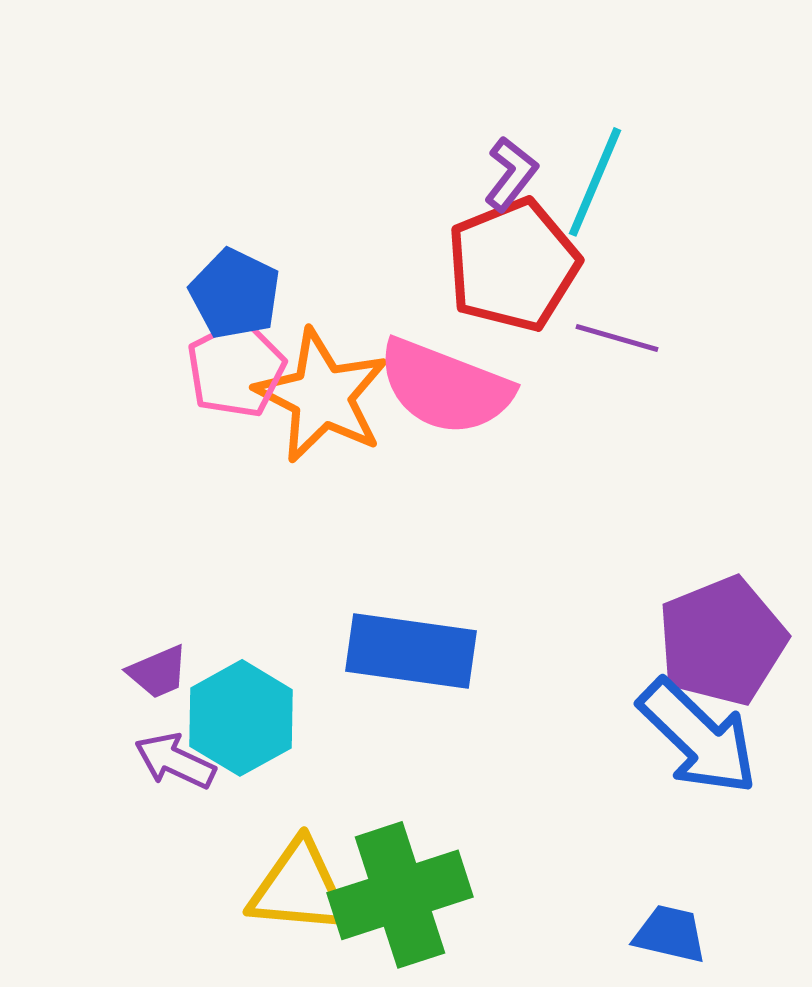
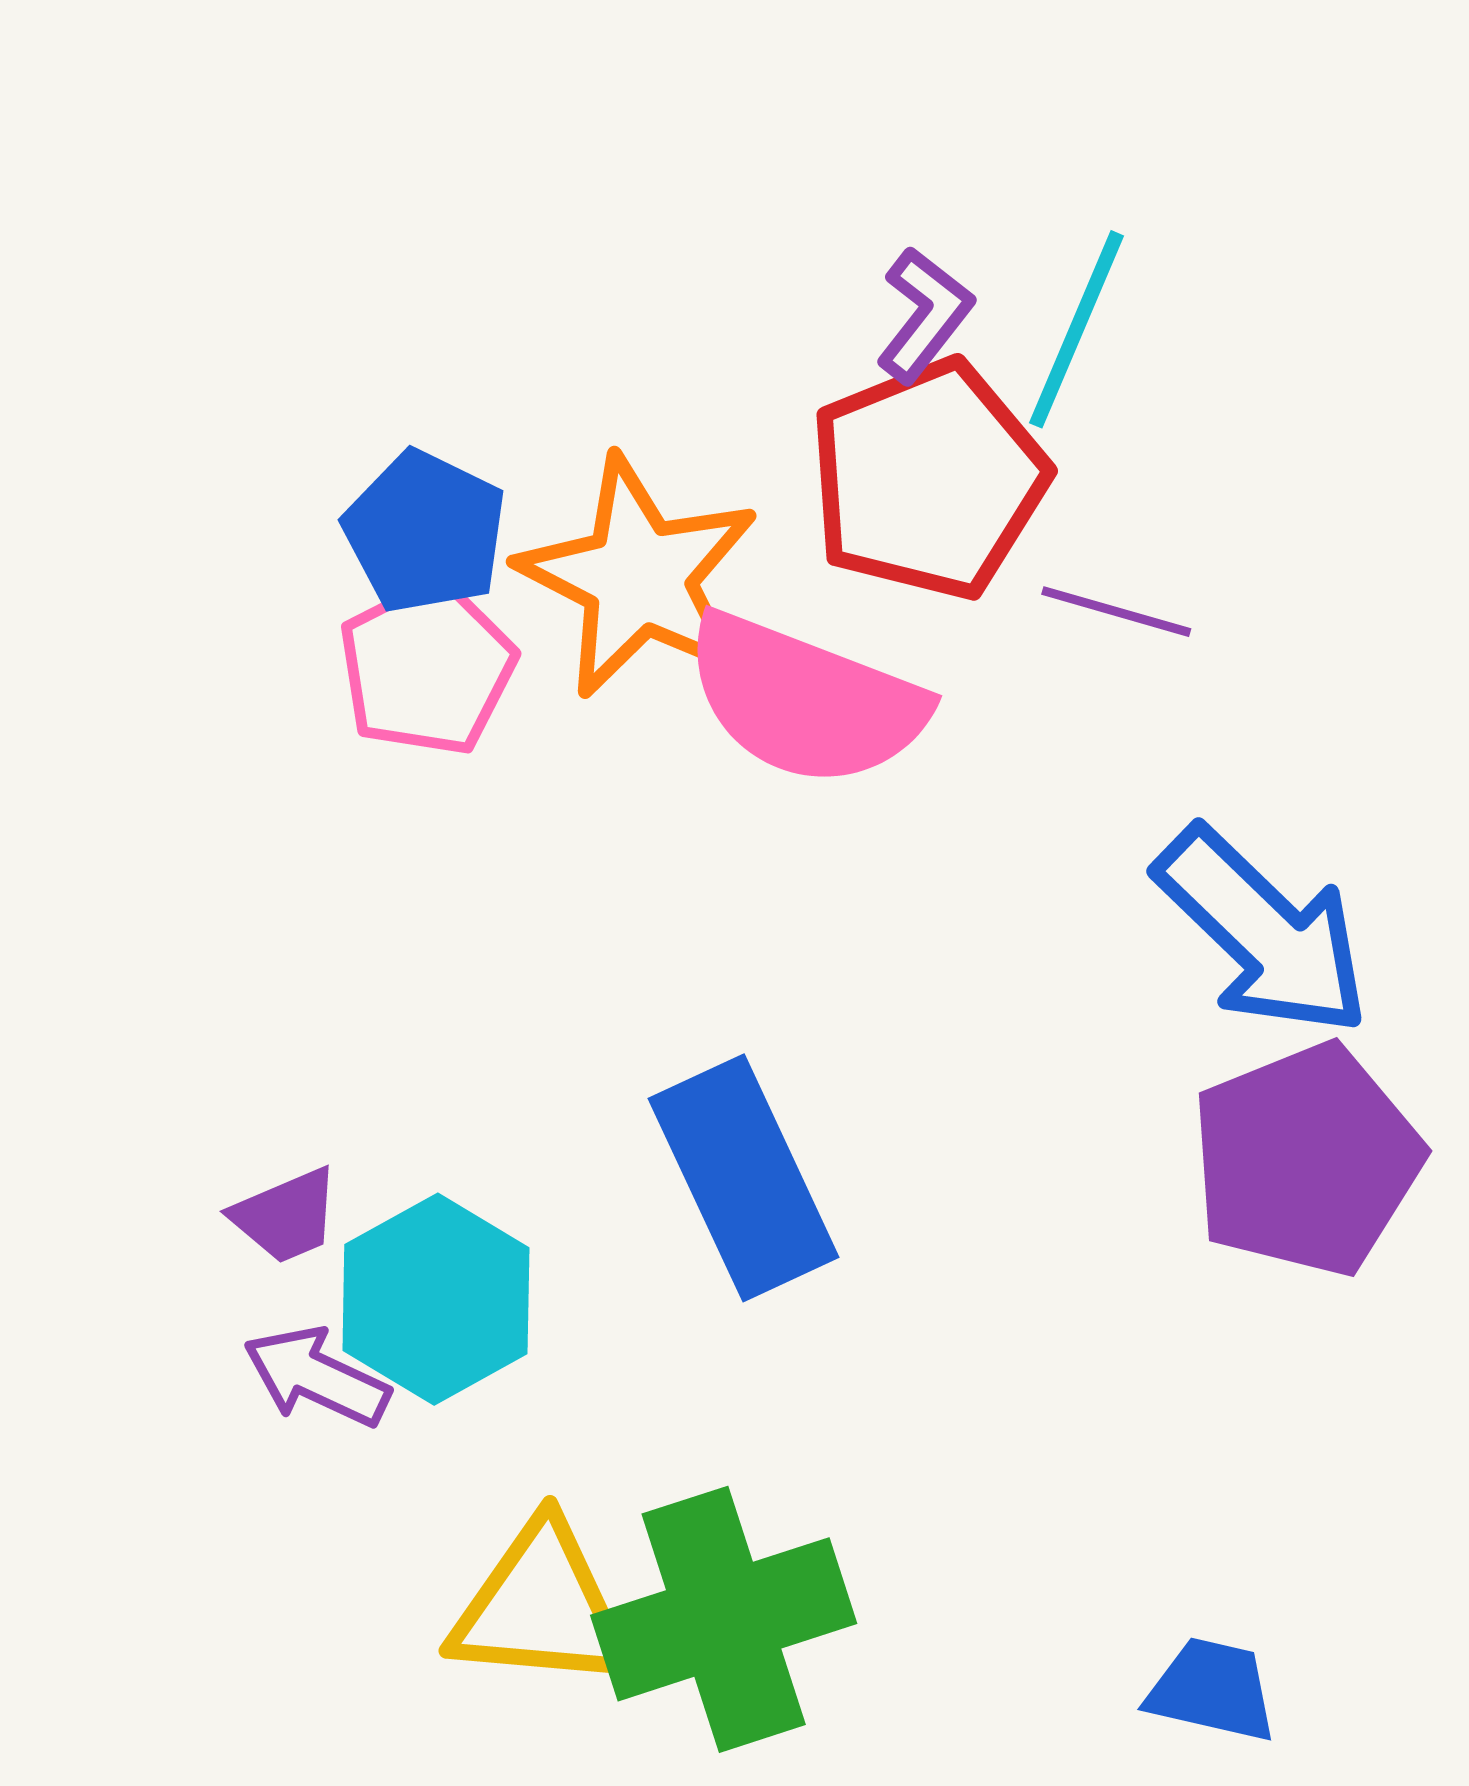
orange star: (322, 396) -> (639, 577), moved
blue rectangle: (411, 651) -> (744, 1178), turned 57
blue arrow: (698, 737) -> (1263, 932), moved

